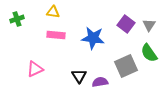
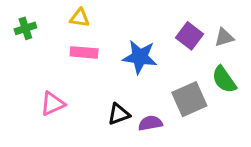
gray triangle: (149, 25) -> (224, 37), turned 40
black triangle: (79, 76) -> (119, 114), turned 42

